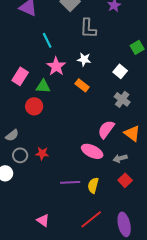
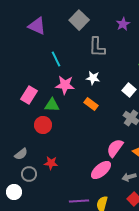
pink star: (56, 66) -> (65, 85), turned -30
pink ellipse: (92, 151) -> (101, 170), turned -65
red star: (42, 153) -> (51, 163), moved

